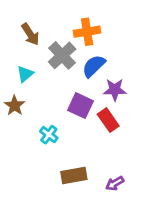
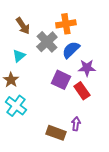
cyan cross: (49, 135) -> (16, 106), moved, size x1.5
brown rectangle: (74, 175) -> (56, 133), turned 30
purple arrow: (115, 183) -> (76, 124), moved, turned 128

